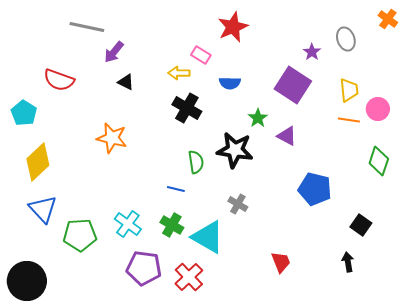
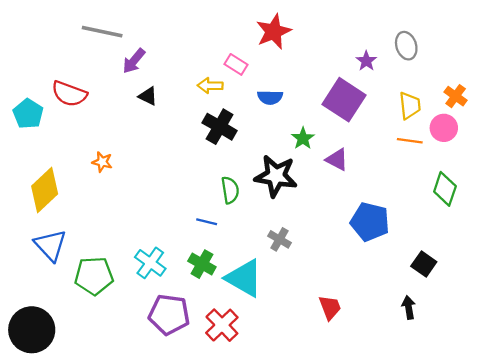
orange cross: (388, 19) -> (456, 96), moved
cyan pentagon: (24, 113) -> (28, 114), moved
orange star: (112, 138) -> (102, 162), moved, size x0.6

